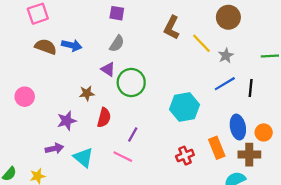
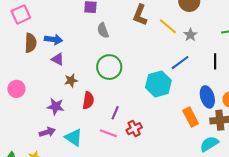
gray semicircle: (117, 44) -> (103, 30), moved, turned 133
brown semicircle: (46, 47) -> (31, 43), turned 78
purple triangle: (108, 69) -> (58, 59), moved
blue line: (225, 84) -> (180, 63), moved
purple star: (67, 121) -> (56, 106), turned 30
red cross: (185, 156) -> (134, 129), moved

